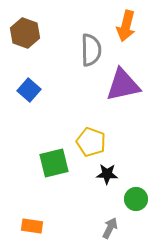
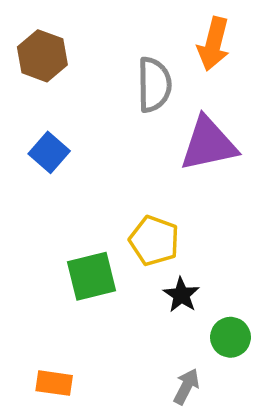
black star: (107, 174) -> (181, 295), turned 30

